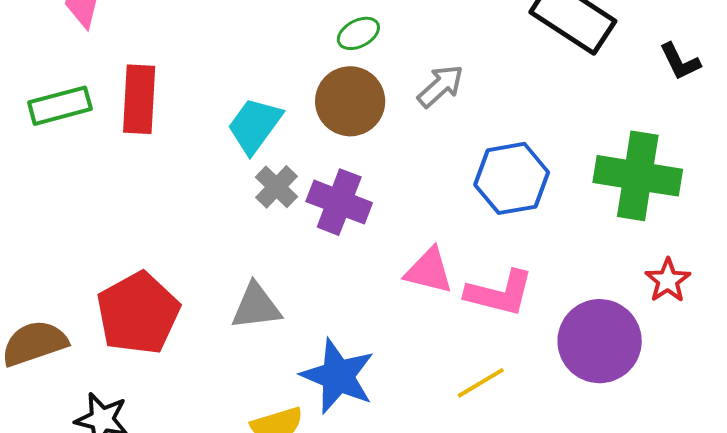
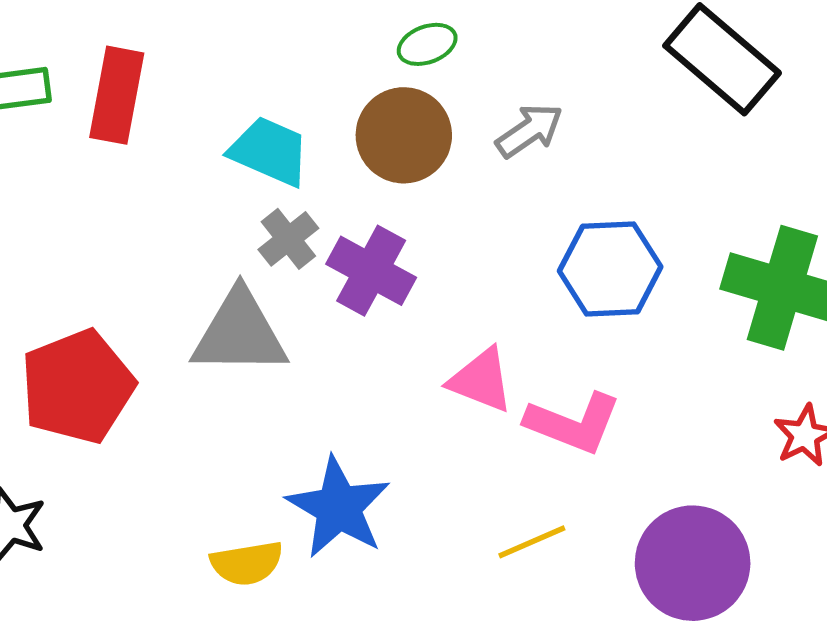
cyan trapezoid: (255, 125) -> (269, 151), turned 70
gray triangle: (256, 307) -> (240, 333), moved, size x1.4
purple circle: (600, 341) -> (693, 563), moved

